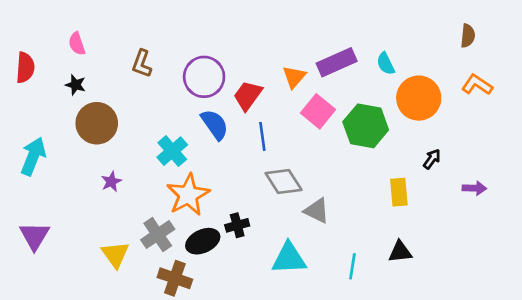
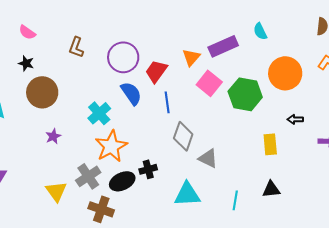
pink semicircle: (77, 44) -> (27, 32), turned -36
cyan semicircle: (386, 64) -> (260, 31), moved
black arrow: (432, 159) -> (295, 119), turned -126
gray diamond: (284, 182) -> (183, 136), turned 52

